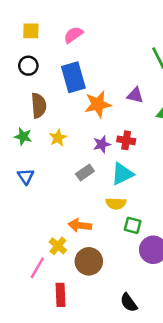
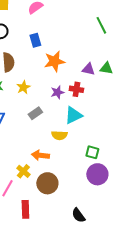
blue rectangle: (73, 77) -> (35, 40), size x0.6
purple triangle: (135, 95) -> (88, 69), moved
gray rectangle: (85, 173) -> (35, 113), moved
yellow semicircle: (116, 203) -> (59, 135), moved
green square: (133, 225) -> (92, 152), moved

